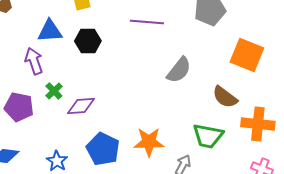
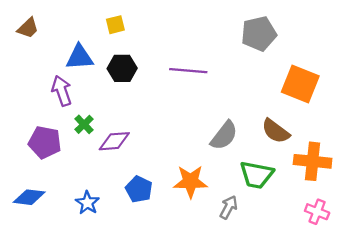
purple line: (147, 22) -> (188, 71), moved
gray semicircle: (179, 70) -> (224, 136), moved
blue pentagon: (103, 149) -> (139, 189), size x0.7

